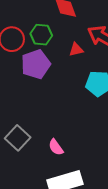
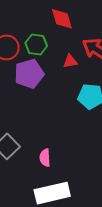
pink semicircle: (56, 147) -> (45, 158), turned 30

